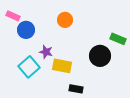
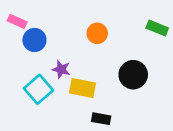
orange circle: (65, 20) -> (97, 33), moved
green rectangle: (118, 39) -> (157, 28), moved

